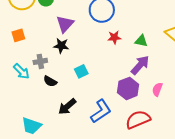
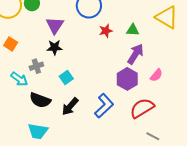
orange square: (18, 35) -> (11, 44), turned -32
cyan square: (81, 71) -> (66, 77), moved
black semicircle: (50, 81) -> (40, 100), moved, size x1.5
pink semicircle: (157, 89) -> (156, 75), turned -152

